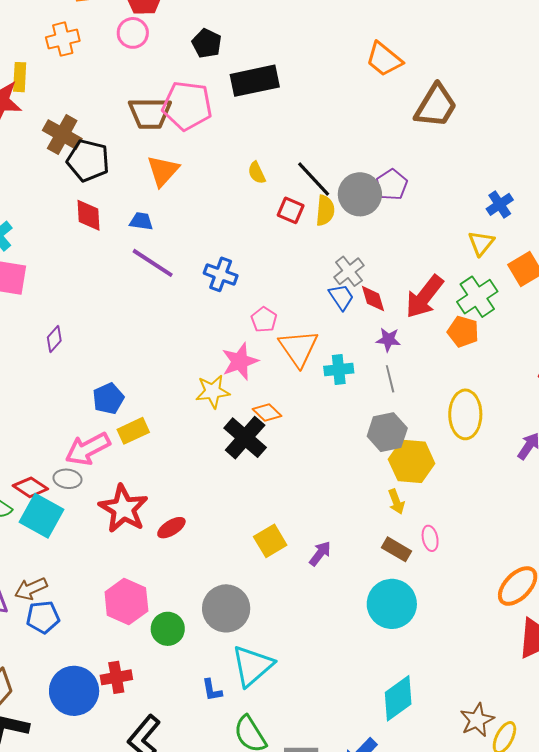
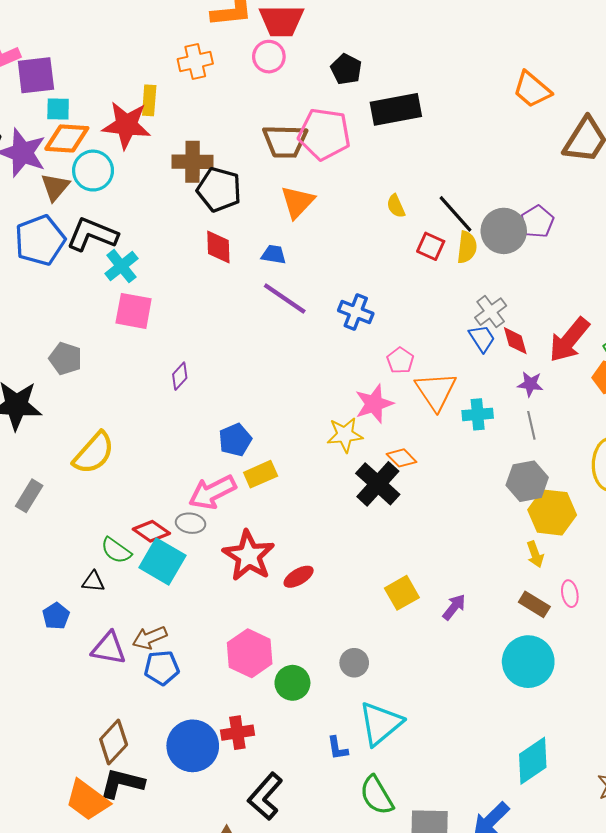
brown cross: (62, 135) -> (193, 162), turned -30
gray circle: (226, 608) -> (354, 663), size x0.6

